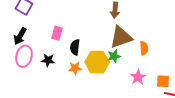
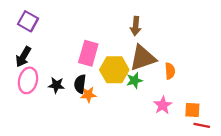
pink rectangle: (57, 33) -> (88, 53), moved, size x1.5
black semicircle: (75, 47) -> (80, 84), moved
yellow hexagon: (97, 62) -> (114, 70), moved

